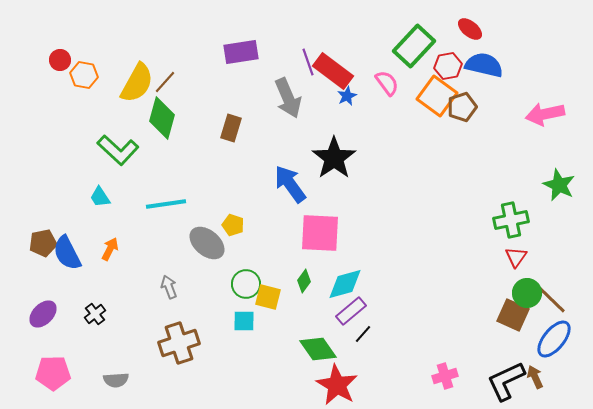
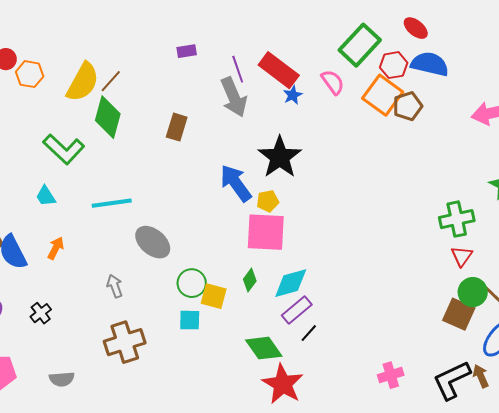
purple rectangle: (241, 52) -> (187, 51), size x0.6
purple line: (308, 62) -> (238, 69), moved
yellow pentagon: (233, 225) -> (268, 201), moved, turned -30

